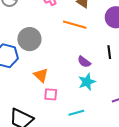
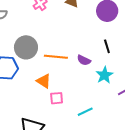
orange line: (75, 25) -> (56, 57), moved
cyan star: (87, 82) -> (105, 75), moved

